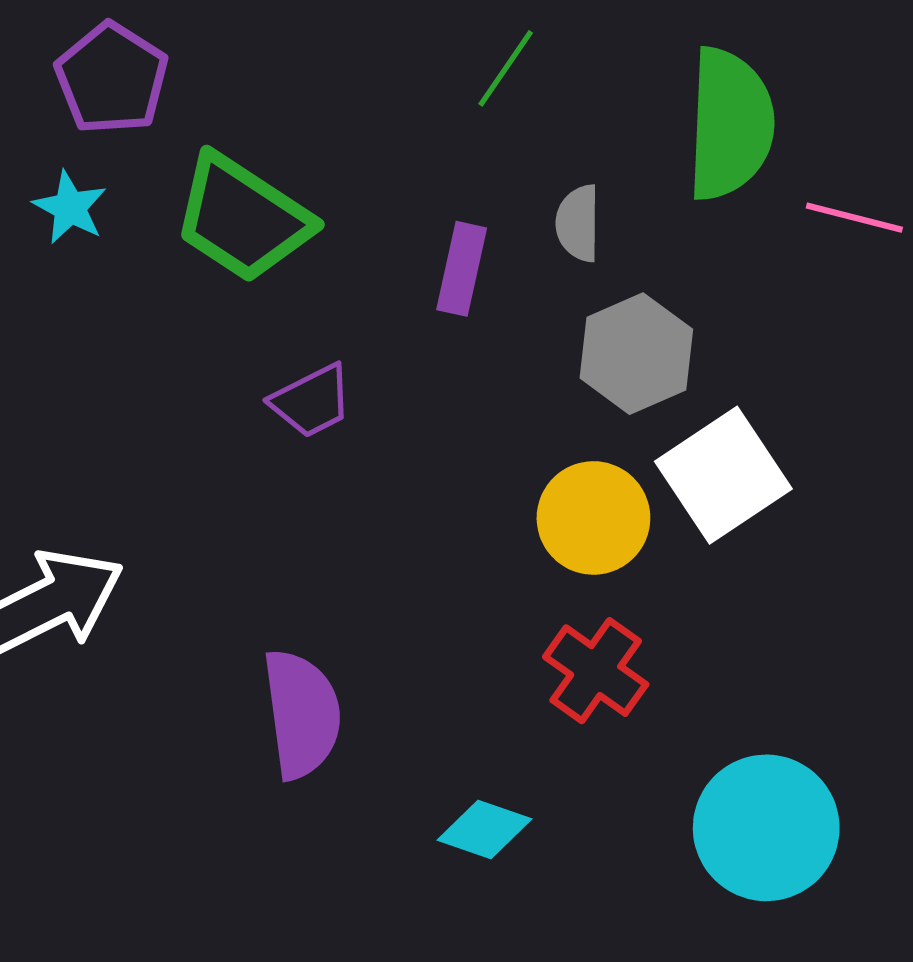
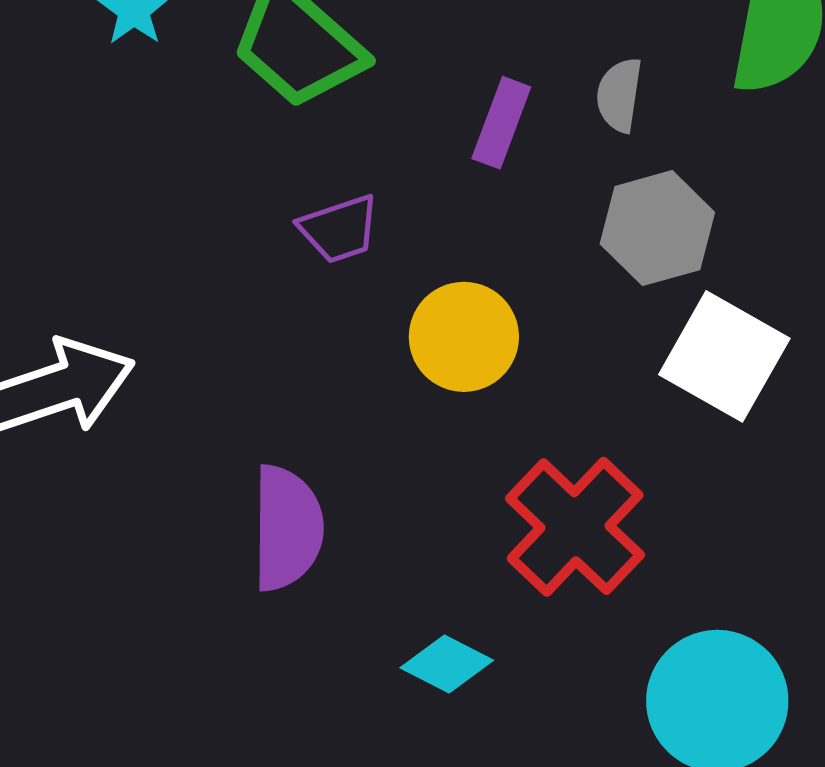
white square: (723, 475) -> (724, 356), turned -35
yellow circle: (593, 518) -> (464, 337), moved
red cross: (596, 671) -> (575, 527), size x1.4

